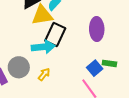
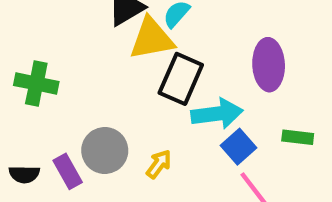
cyan arrow: (43, 47) -> (217, 114), moved
blue square: (95, 68) -> (238, 147), moved

